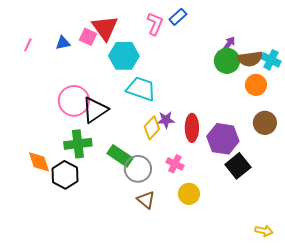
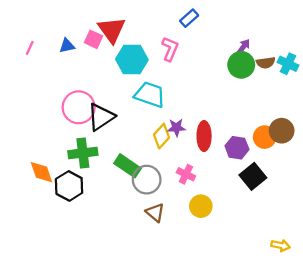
pink L-shape: (155, 24) -> (170, 49), moved
brown semicircle: (250, 59) -> (266, 63), size x0.7
orange circle: (256, 85) -> (265, 137), moved
purple hexagon: (223, 139) -> (237, 148), size x0.7

